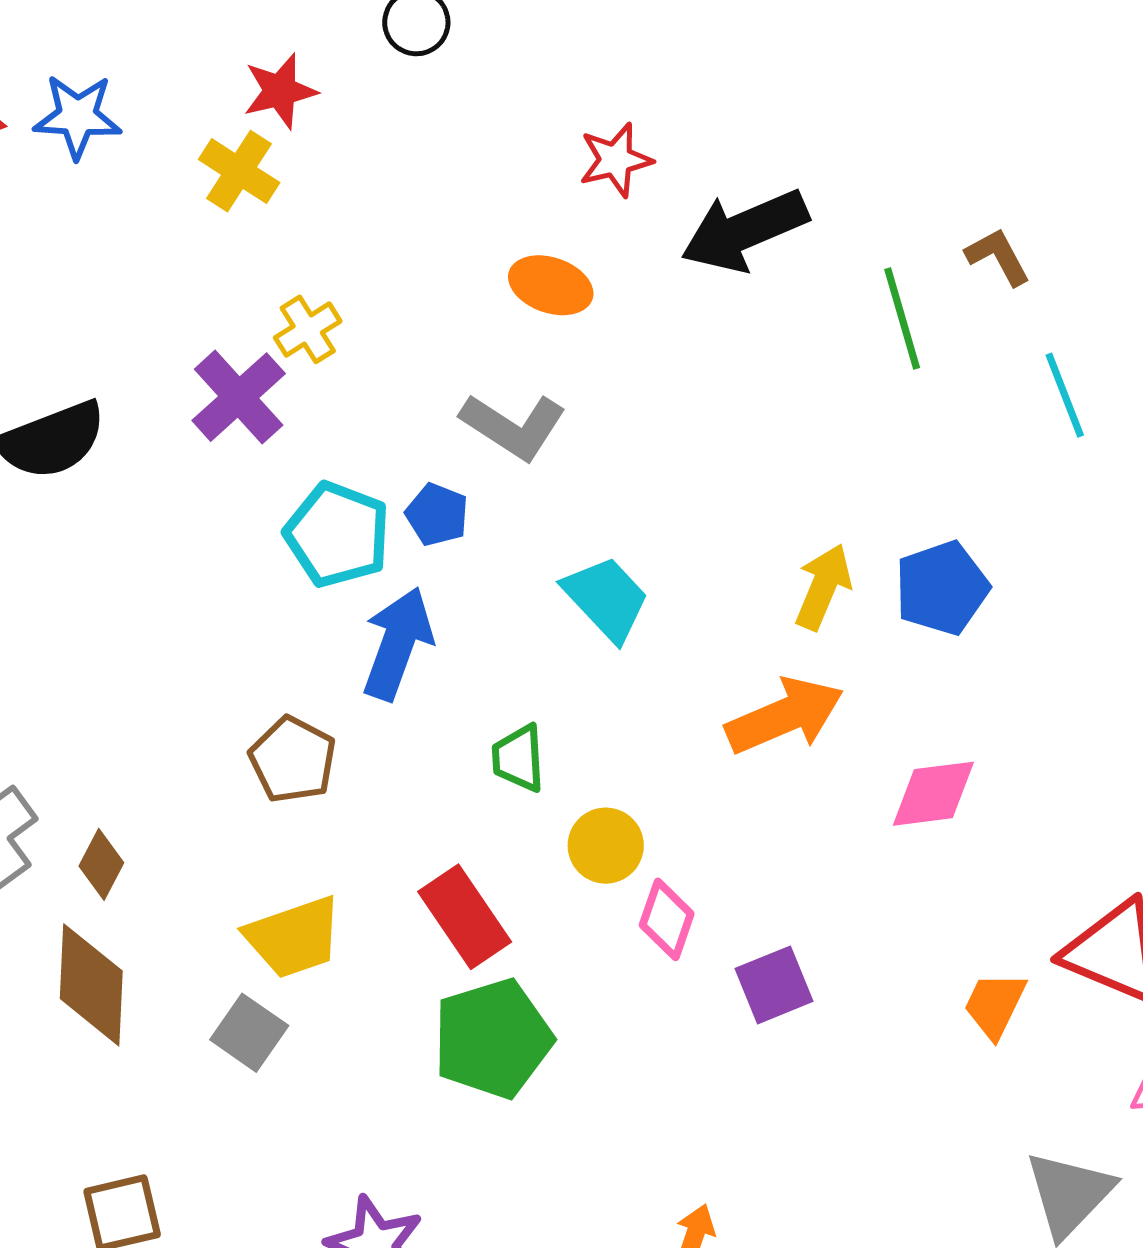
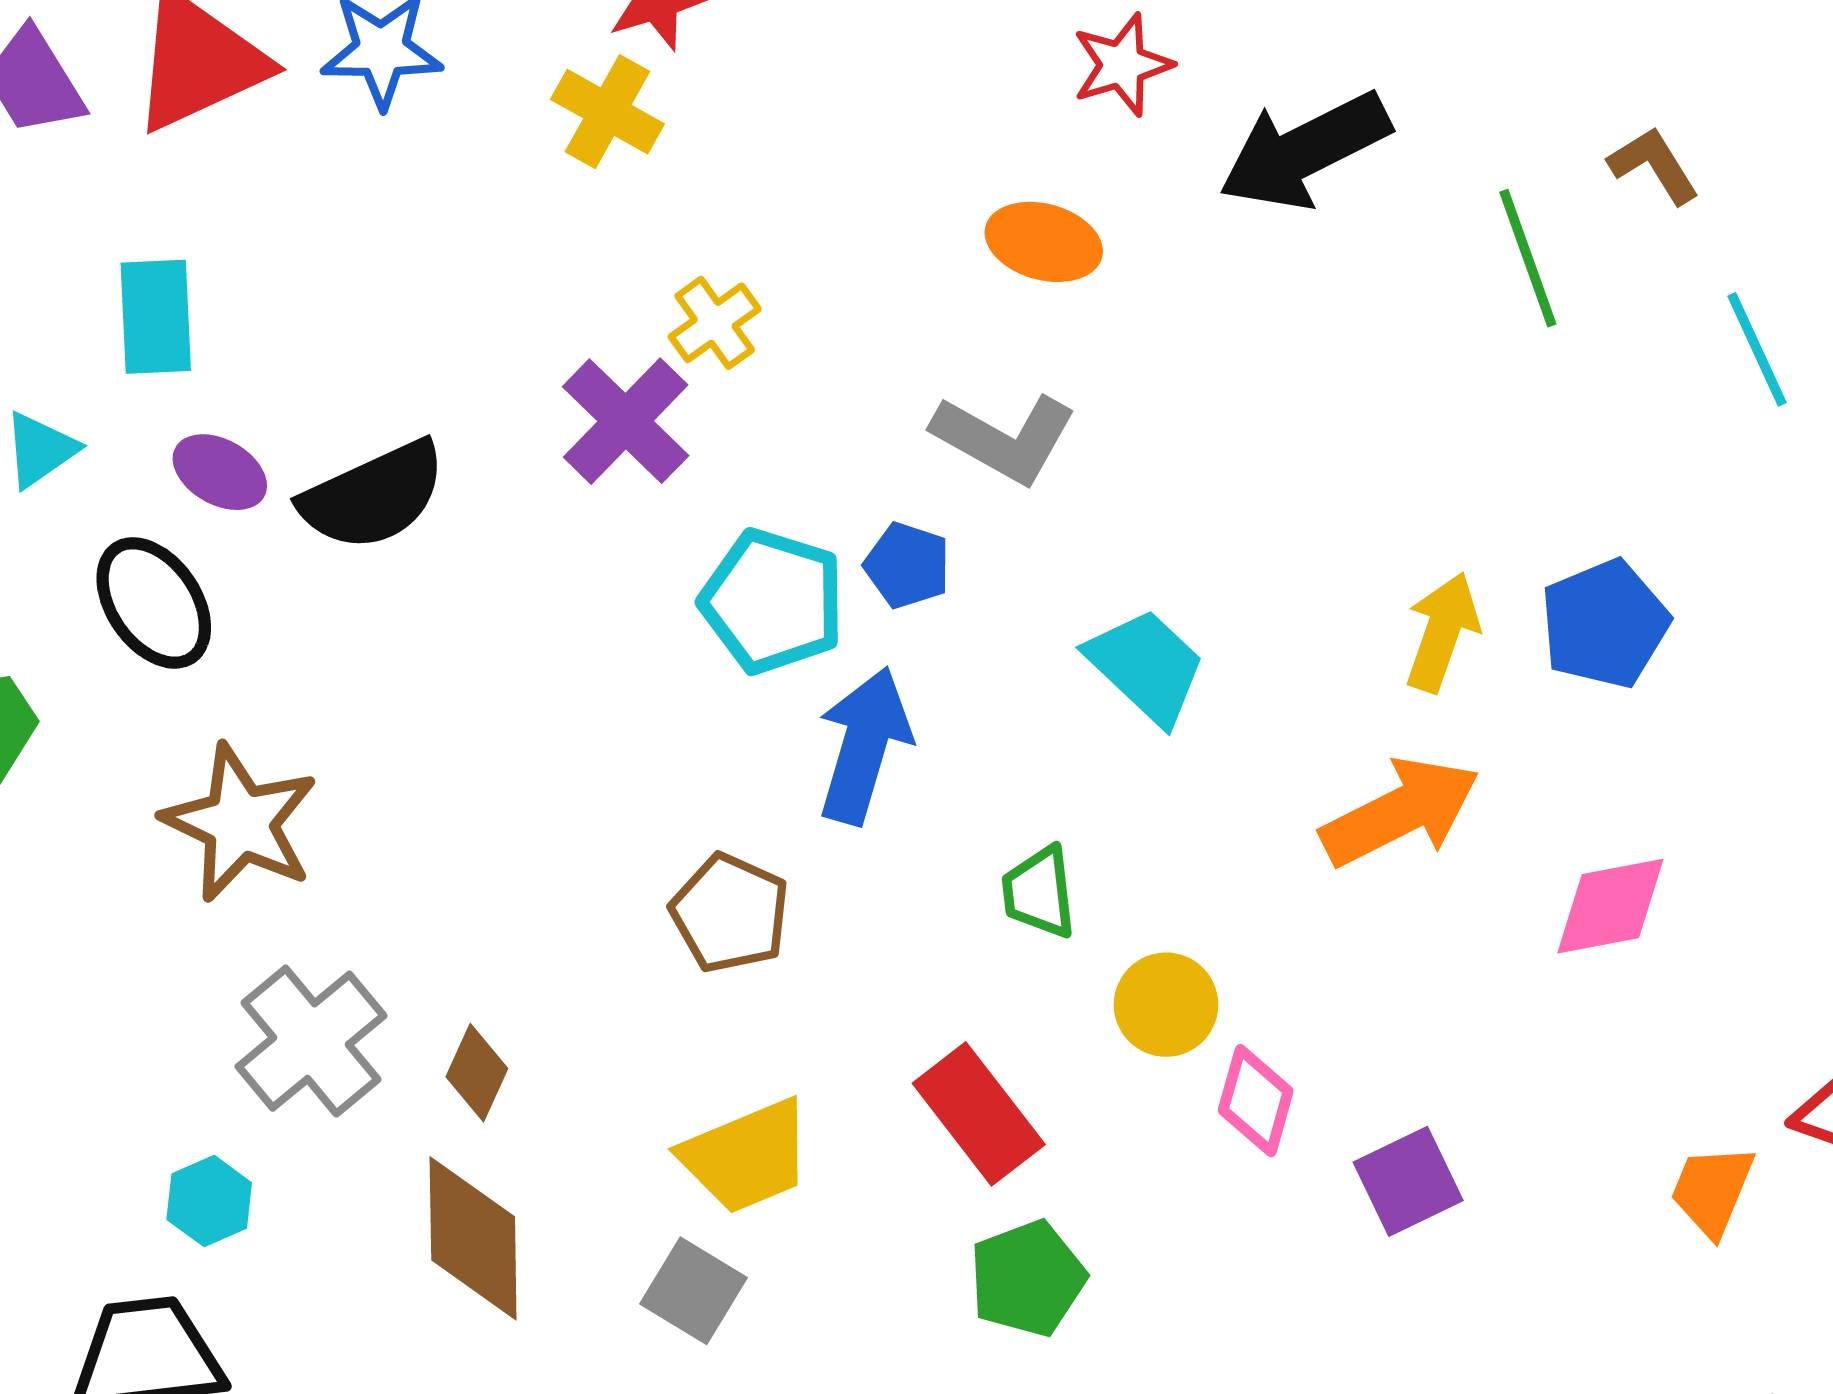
green pentagon: (493, 1039) -> (1027, 1278), size x0.7

